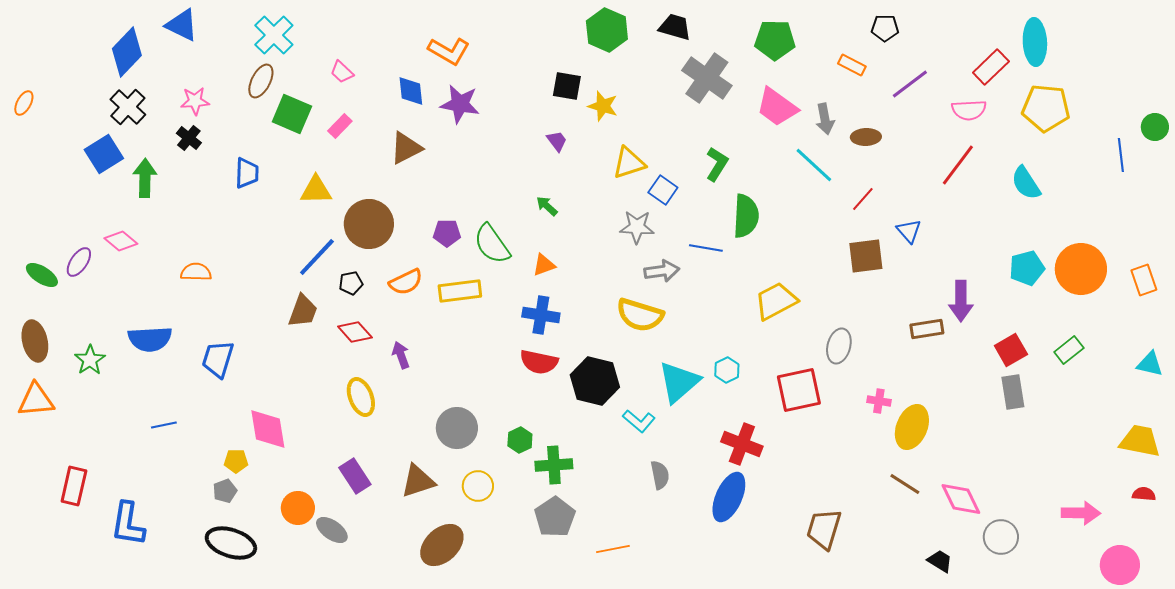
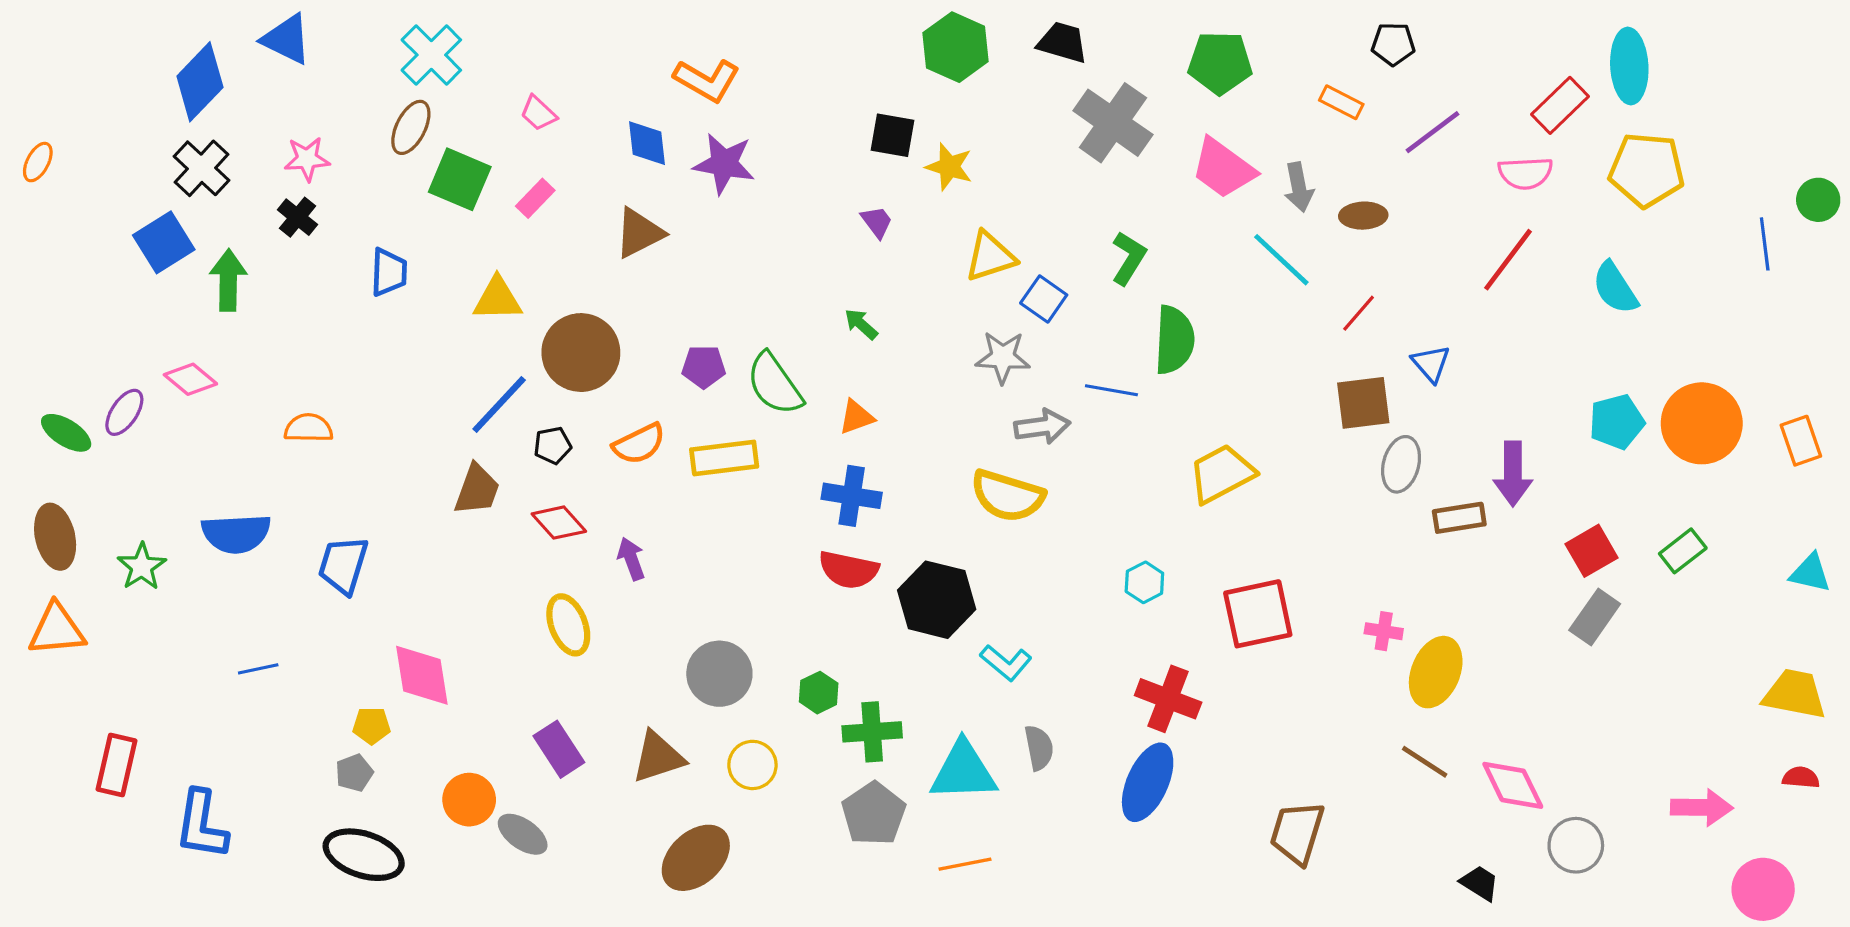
gray ellipse: (839, 346) -> (1401, 464), moved
cyan triangle: (679, 382) -> (963, 771), moved, turned 39
gray rectangle: (1013, 392) -> (1595, 617), turned 44

